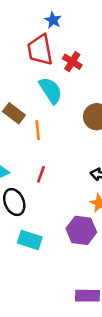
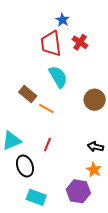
red cross: (72, 62) -> (80, 42), moved
orange line: (38, 130) -> (46, 109), turned -56

